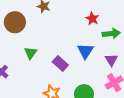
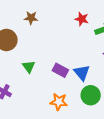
blue triangle: (85, 51) -> (82, 73), moved

